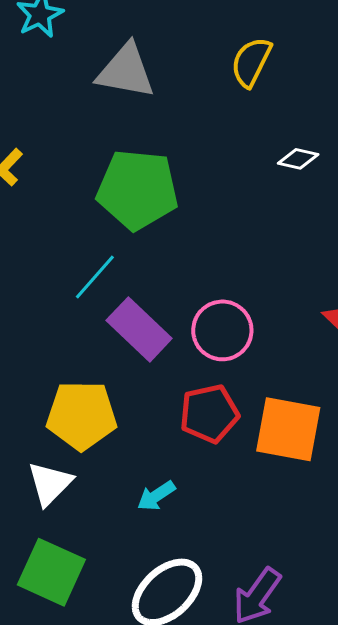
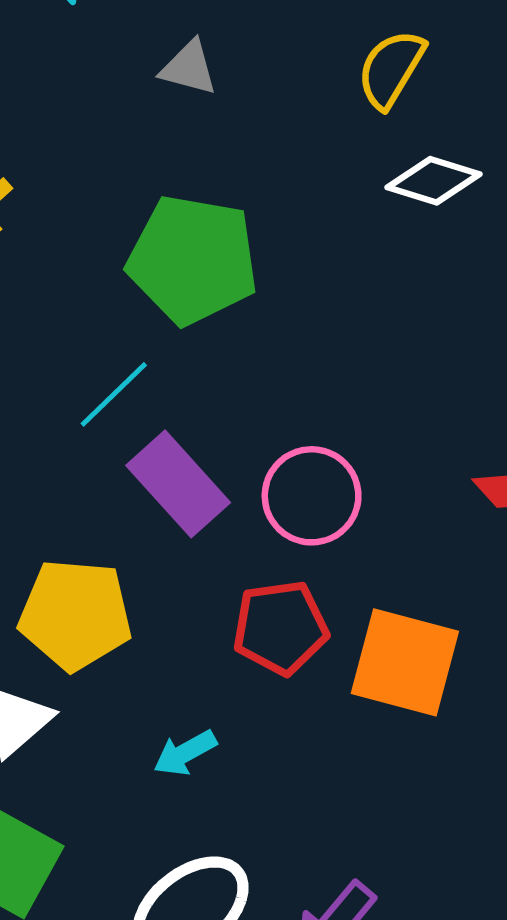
gray triangle: (126, 71) -> (189, 68), size x0.6
white diamond: (298, 159) -> (433, 181), moved, size x1.4

